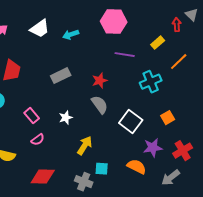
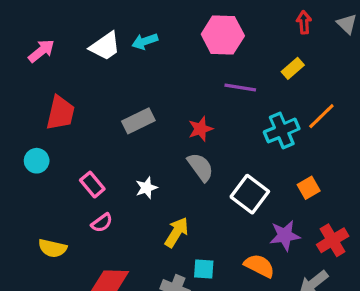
red arrow: (177, 25) -> (304, 22), moved
cyan arrow: (71, 35) -> (145, 41), moved
orange line: (179, 62) -> (321, 116), moved

